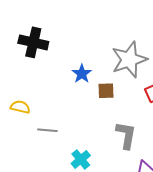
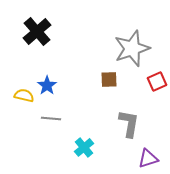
black cross: (33, 42) -> (37, 31), turned 36
blue star: (82, 74) -> (47, 85), moved

